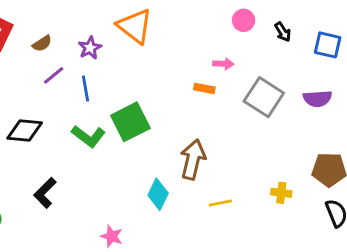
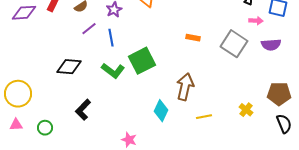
pink arrow: (223, 64) -> (256, 21), moved
yellow cross: (281, 193) -> (246, 110), turned 32

